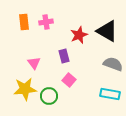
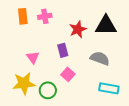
black triangle: (107, 31) -> (106, 25), turned -30
gray semicircle: (113, 64) -> (100, 58), moved

